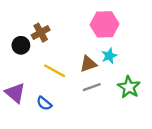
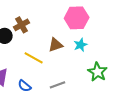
brown triangle: (88, 64) -> (56, 45), moved
gray line: (92, 87) -> (58, 85), moved

